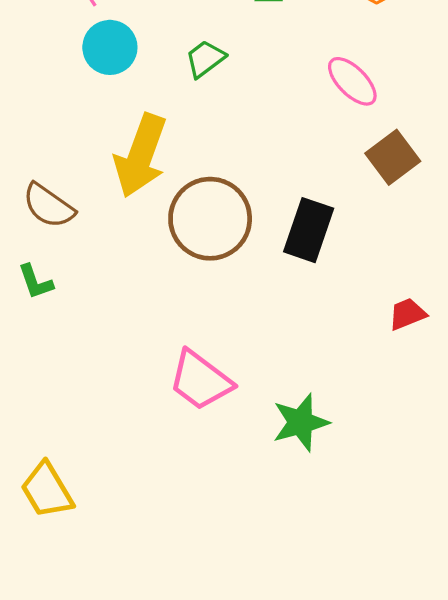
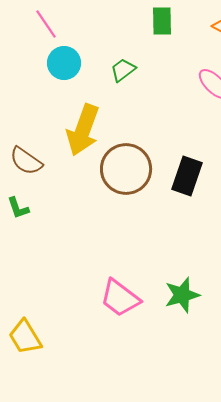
pink trapezoid: (200, 380) -> (120, 298), moved

